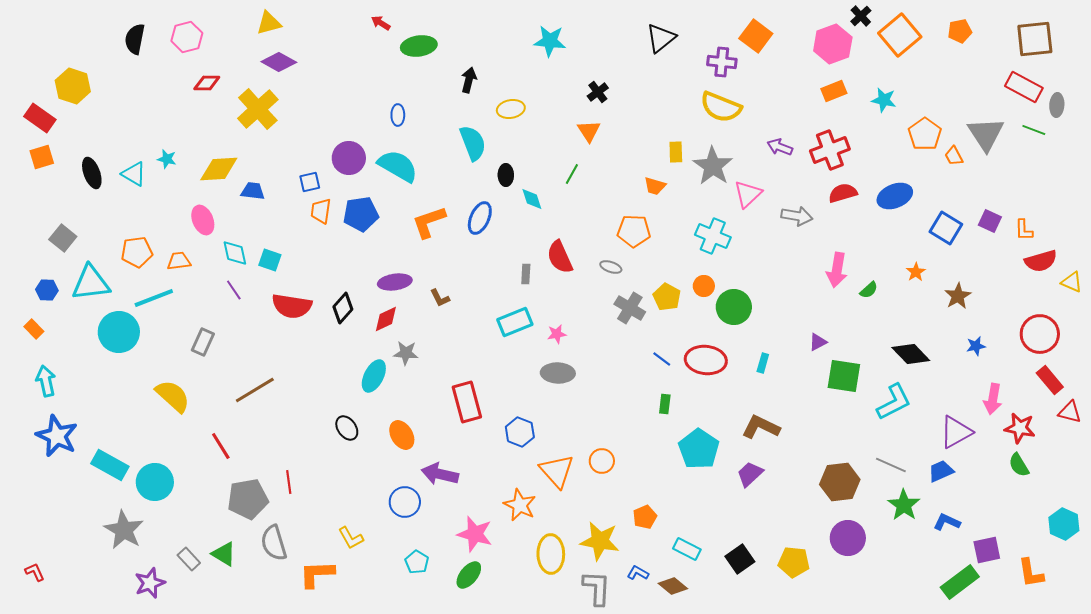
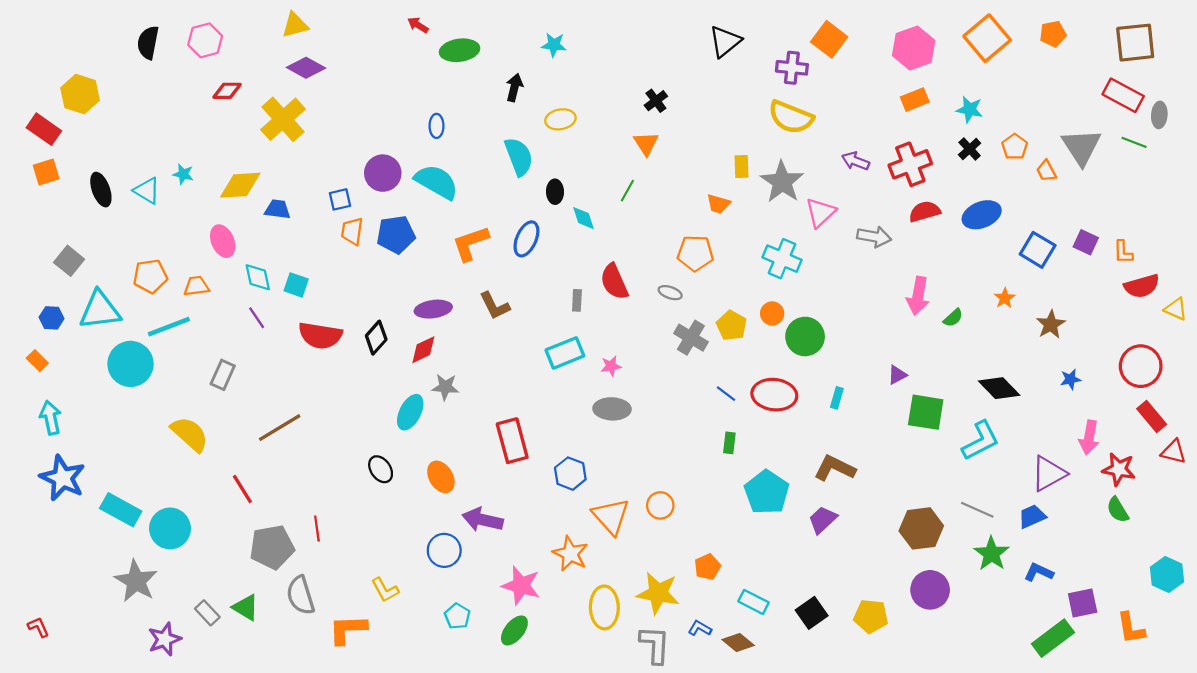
black cross: (861, 16) -> (970, 149), moved
cyan star: (550, 41) -> (554, 45), moved, size x0.7
orange pentagon: (925, 134) -> (1015, 147), size x0.7
brown L-shape: (440, 298) -> (495, 306), moved, size x1.4

